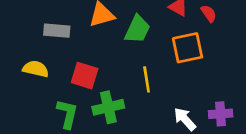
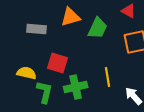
yellow semicircle: (36, 69) -> (27, 73), moved
yellow line: (147, 79) -> (108, 77), moved

